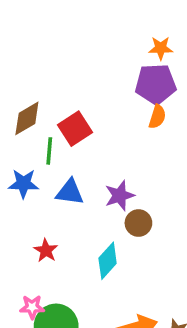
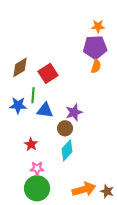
green line: (49, 151) -> (33, 95), moved
brown circle: (138, 223) -> (65, 128), moved
pink star: (32, 307) -> (37, 168), moved

